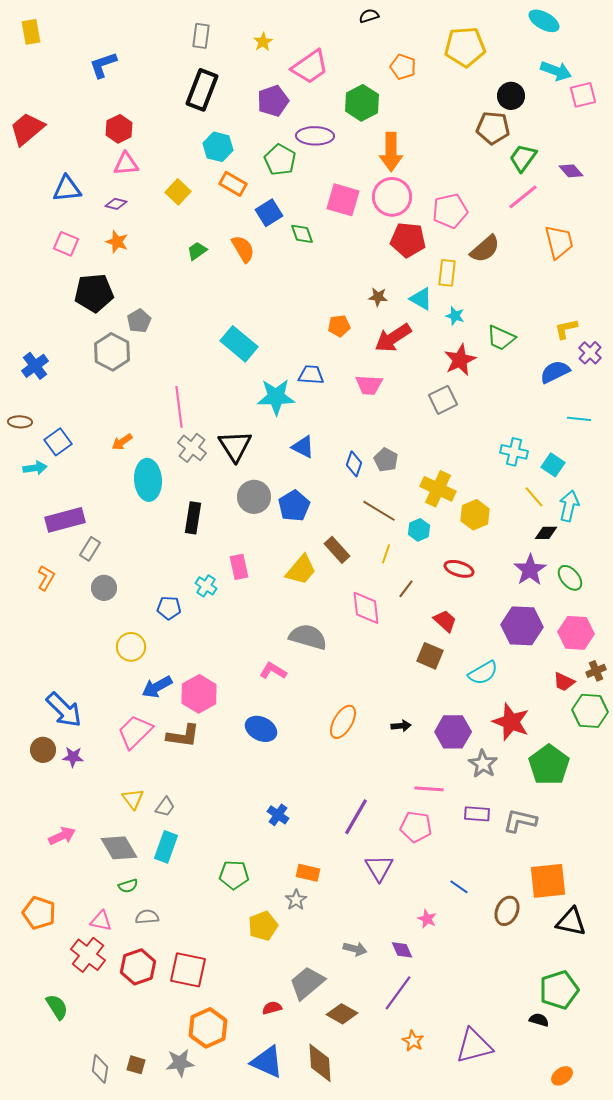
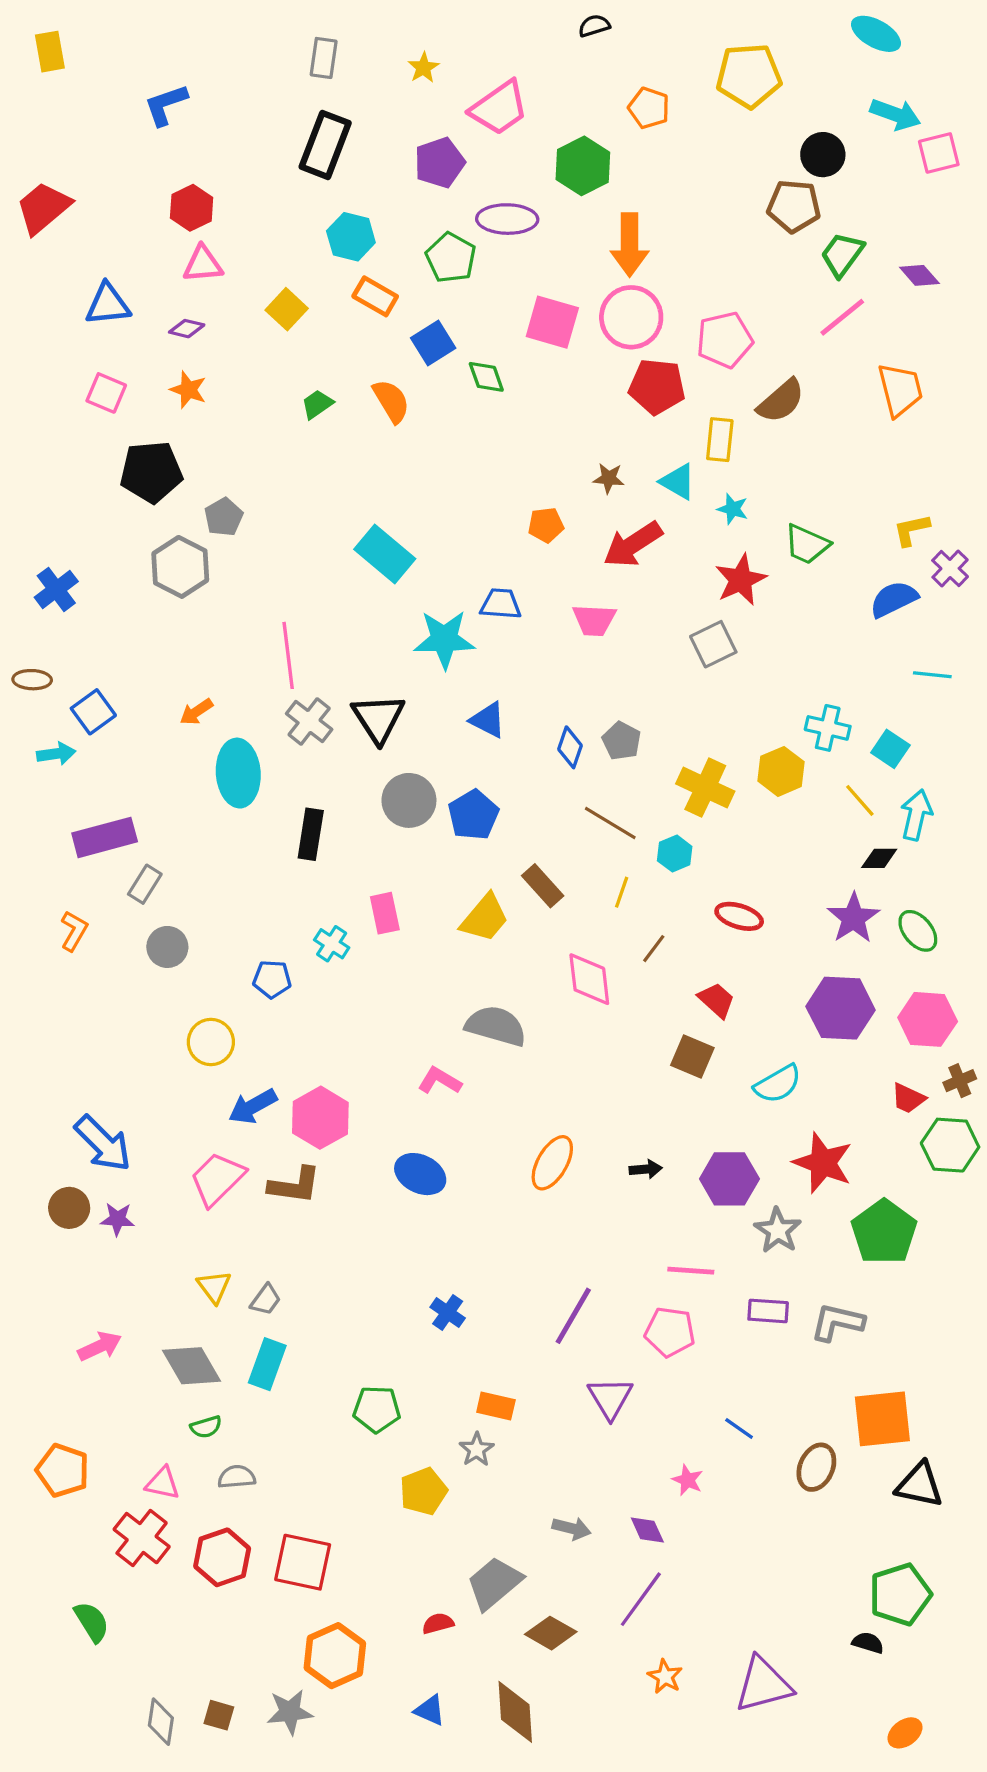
yellow hexagon: (475, 515) -> (781, 771), moved
blue triangle: (267, 1062) -> (430, 1710), size x0.6

